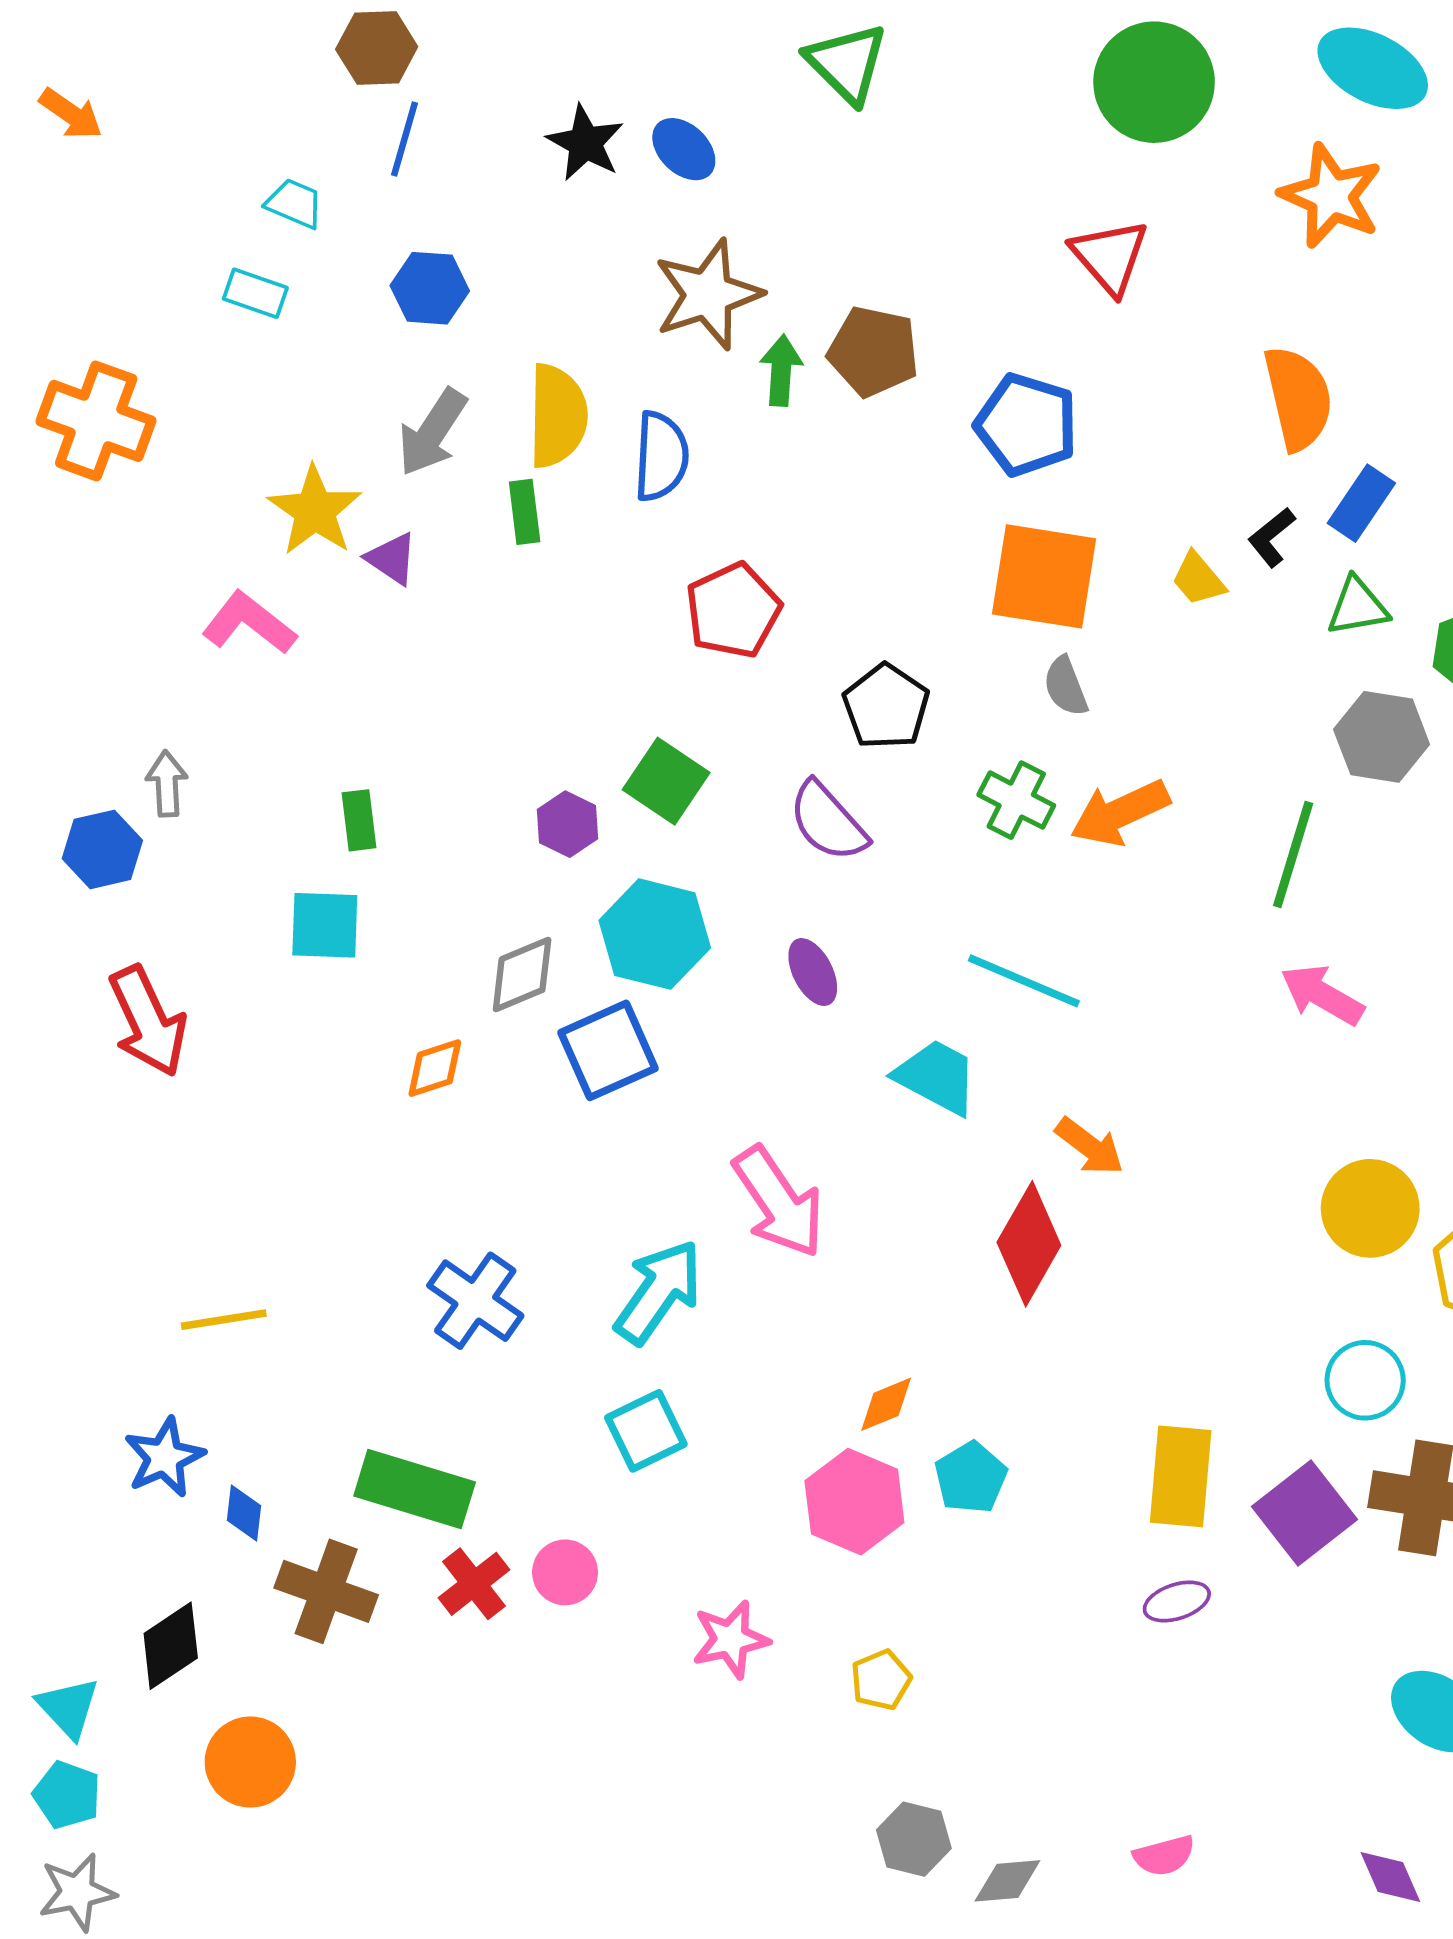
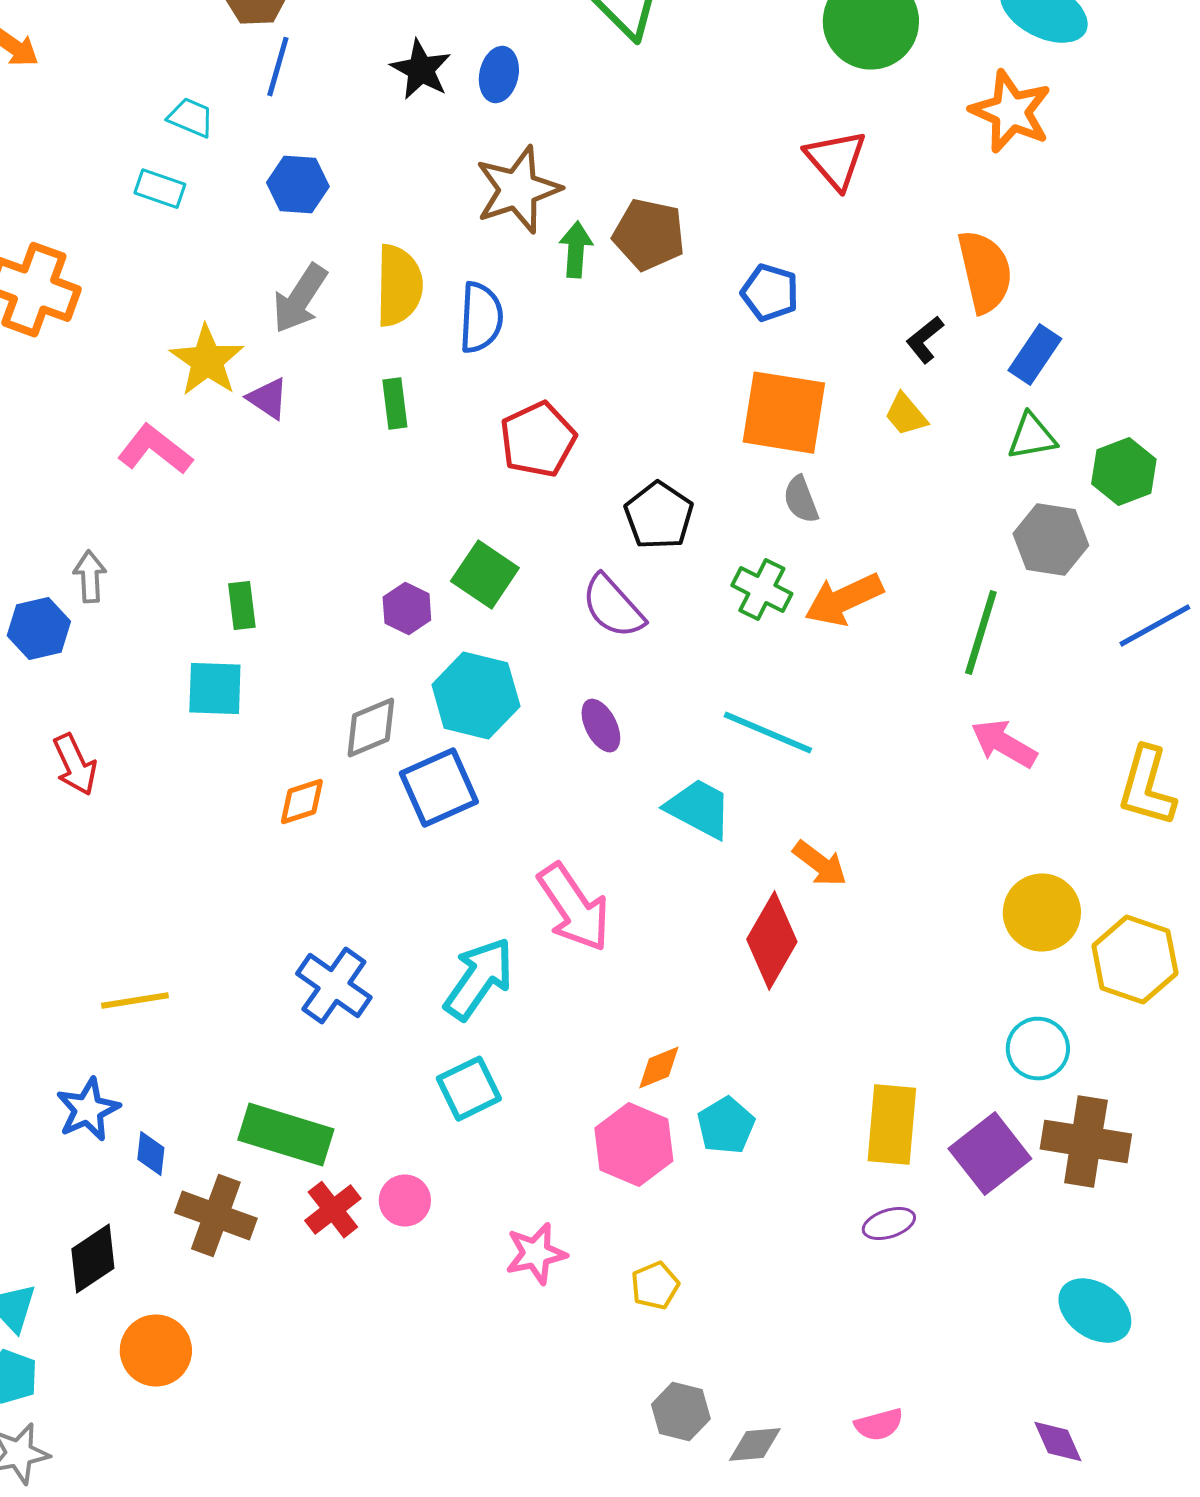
blue ellipse: (684, 149) -> (499, 75), turned 58
blue pentagon: (1026, 425) -> (770, 293), size x0.7
green rectangle: (525, 512) -> (395, 404), moved
black L-shape: (1272, 537) -> (925, 340), moved
red arrow: (148, 1021) -> (75, 765), size x0.7

